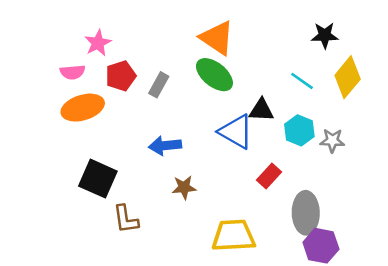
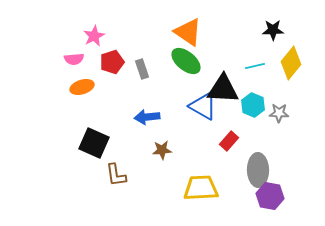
cyan line: (302, 81) -> (255, 66), turned -48
gray rectangle: (159, 85) -> (142, 69), turned -48
orange ellipse: (83, 108) -> (82, 87), size x0.7
black triangle: (261, 110) -> (223, 89), size x1.6

